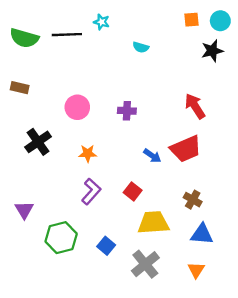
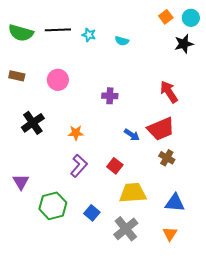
orange square: (191, 20) -> (166, 17), turned -32
cyan star: (102, 22) -> (89, 35), moved
pink circle: (77, 107) -> (58, 80), moved
brown cross: (193, 200) -> (167, 158), moved

